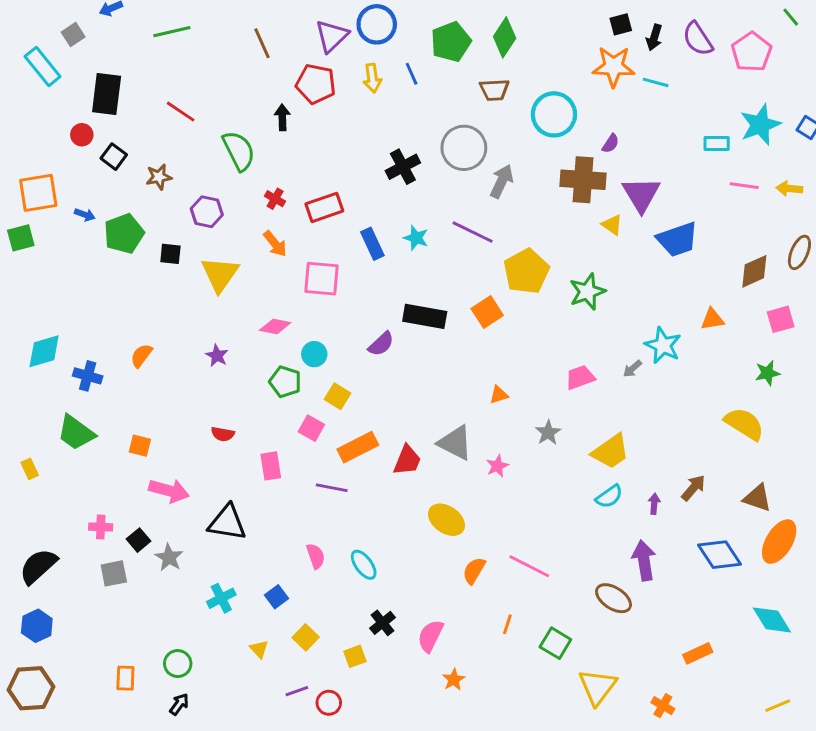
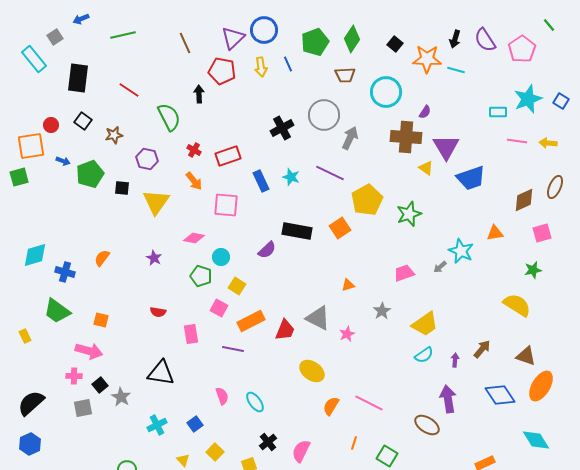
black square: (621, 24) -> (395, 44), moved, turned -35
red circle: (82, 135) -> (51, 125), moved
pink arrow: (169, 491) -> (89, 351), moved

